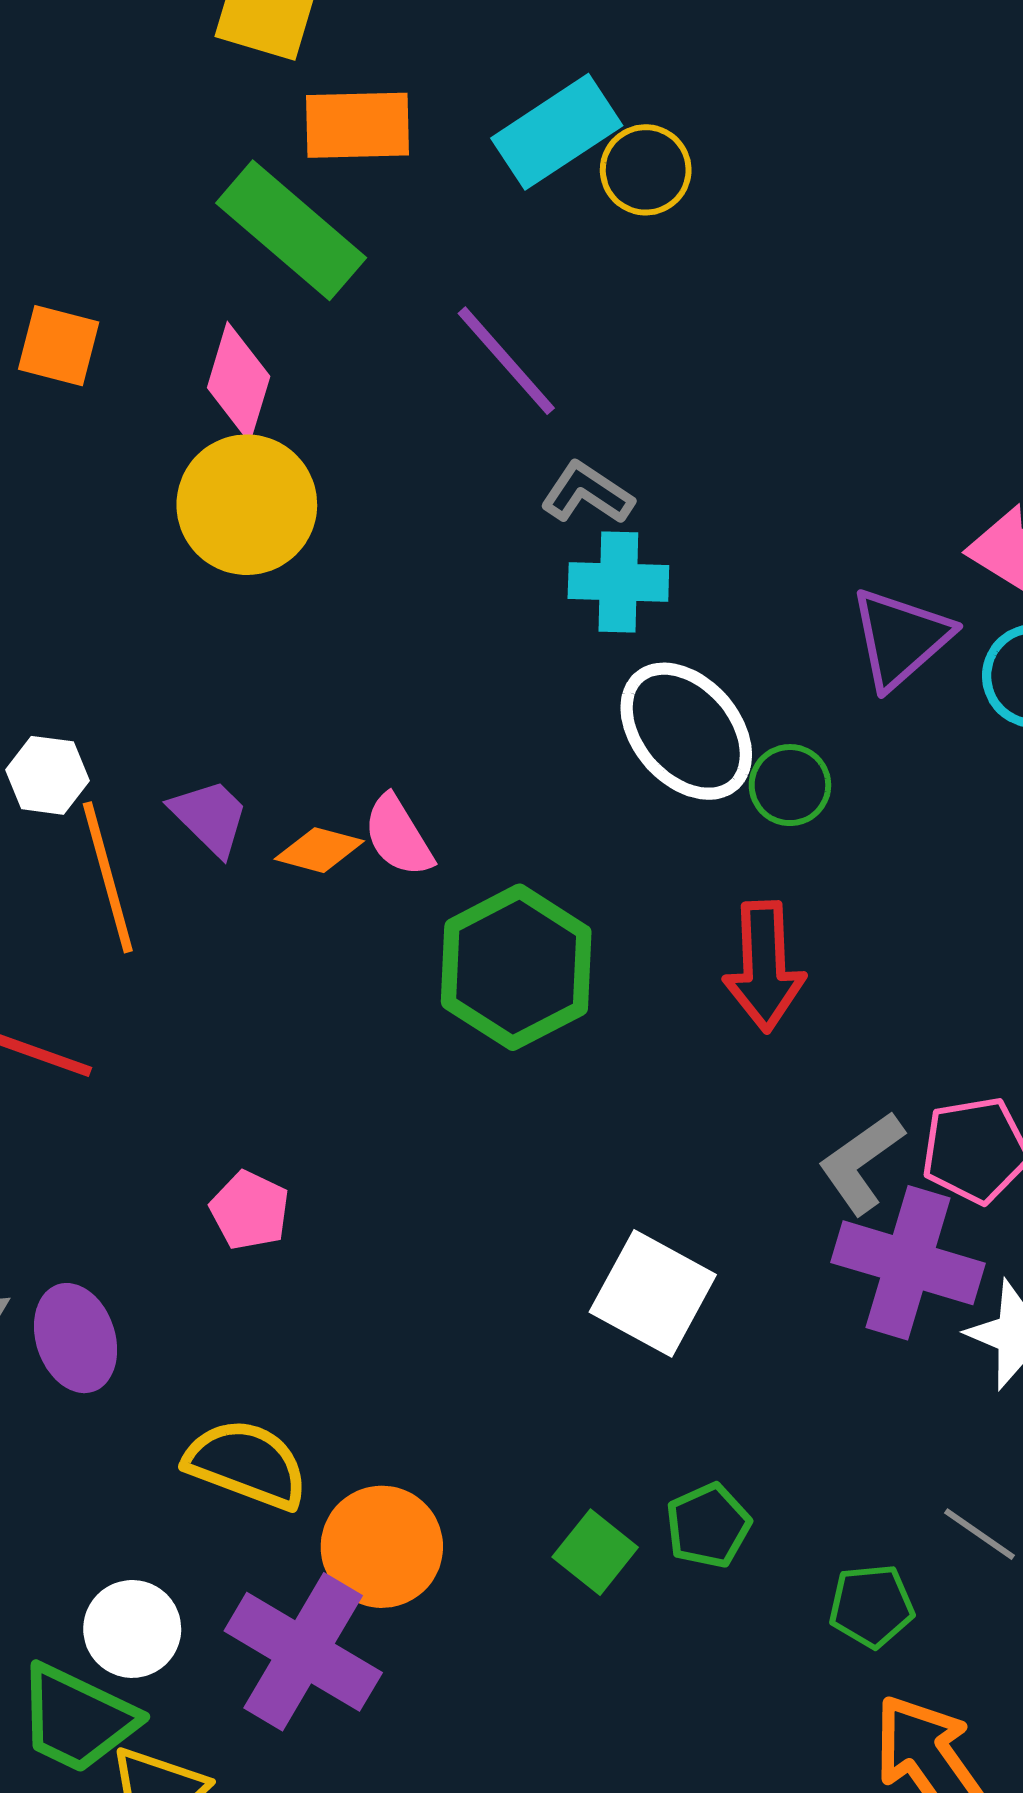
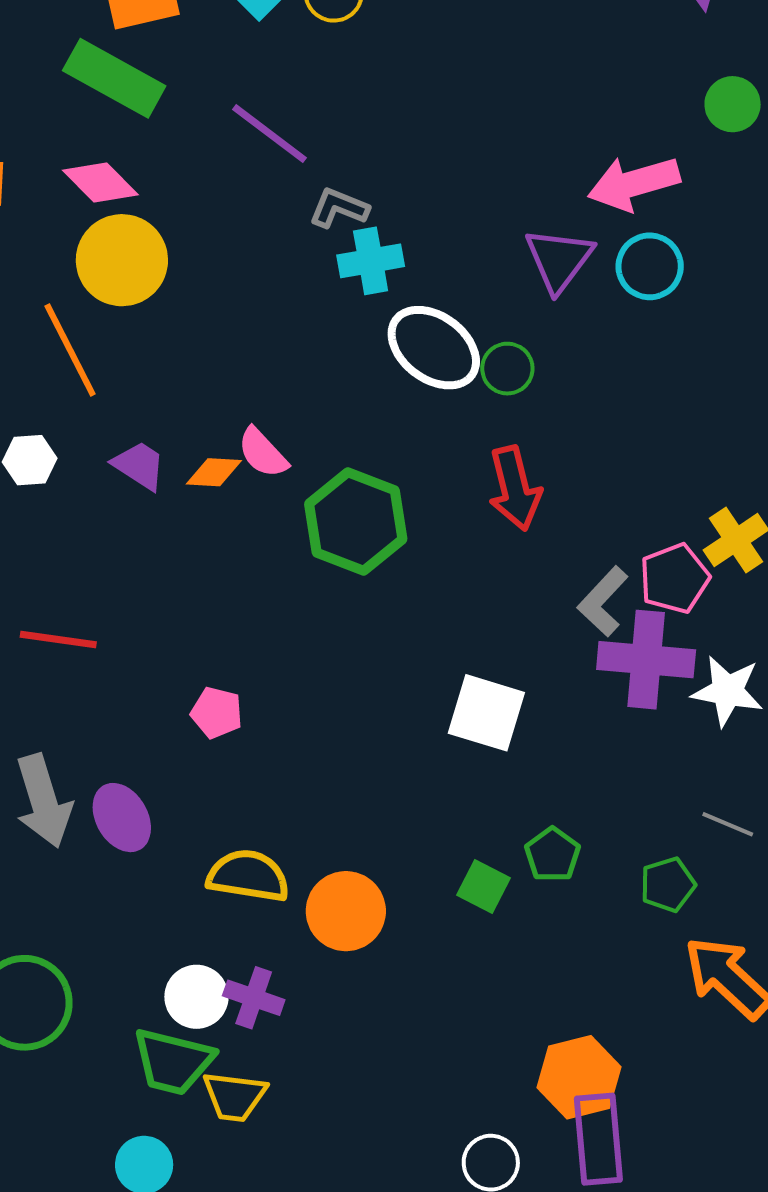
pink diamond: (239, 382) -> (100, 182), turned -50
orange line: (108, 877) -> (70, 350), moved
purple cross: (303, 1652) -> (254, 998), moved, size x0.6

